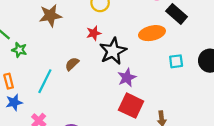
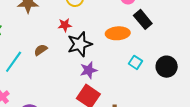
cyan square: (176, 61) -> (136, 62), turned 32

